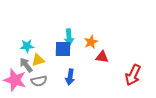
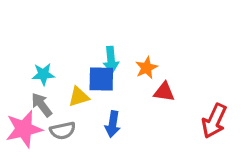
yellow triangle: (38, 60) -> (79, 97), moved
pink star: (15, 80) -> (24, 129), turned -30

